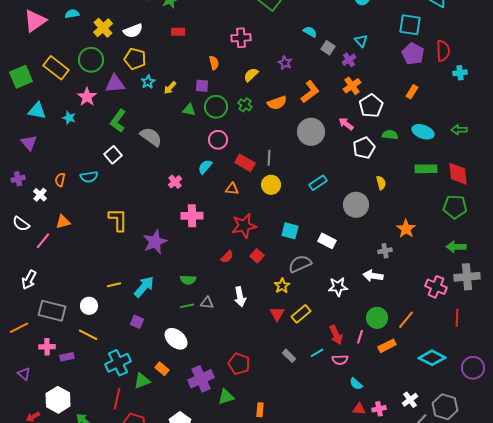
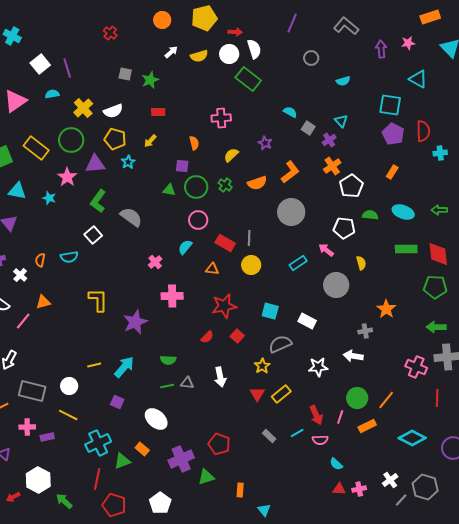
yellow arrow: (170, 88) -> (150, 141), moved
pink arrow: (346, 124) -> (326, 250), moved
white pentagon: (364, 148) -> (344, 228), turned 30

